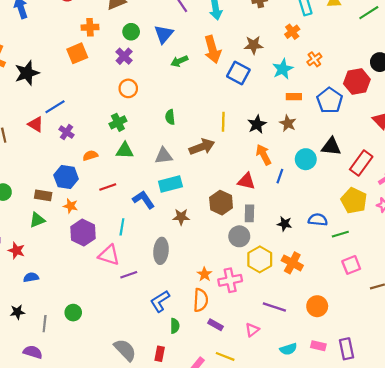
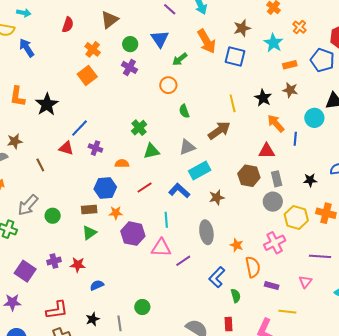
orange cross: (90, 27) -> (93, 49), turned -35
orange circle: (128, 88) -> (168, 85), moved
orange semicircle: (90, 156) -> (122, 163), turned 32
orange star: (204, 274) -> (237, 245), moved

